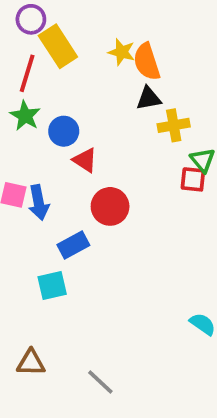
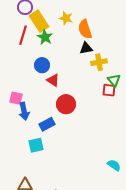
yellow star: (122, 52) -> (66, 18), moved
green star: (25, 116) -> (45, 37), moved
blue arrow: (39, 203) -> (24, 111), moved

